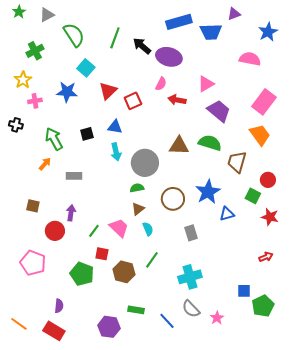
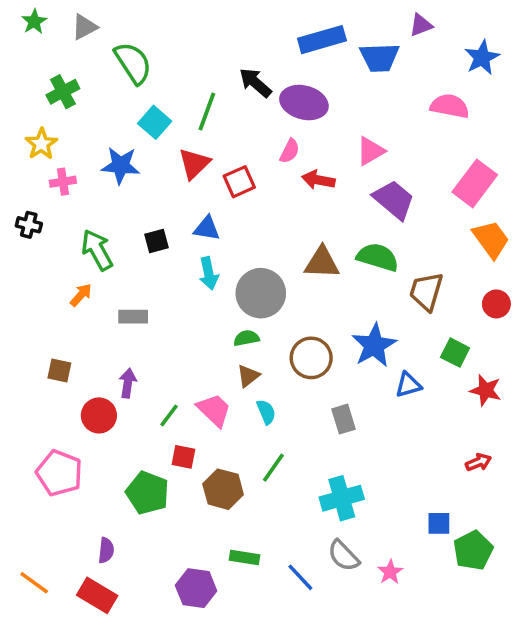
green line: (115, 38) -> (207, 112), moved
orange trapezoid: (260, 135) -> (491, 239), moved
red circle: (268, 180) -> (496, 304), moved

